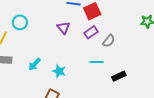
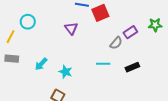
purple rectangle: (91, 32) -> (130, 32), moved
black rectangle: (119, 76) -> (132, 67), moved

